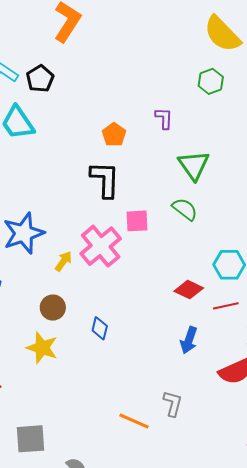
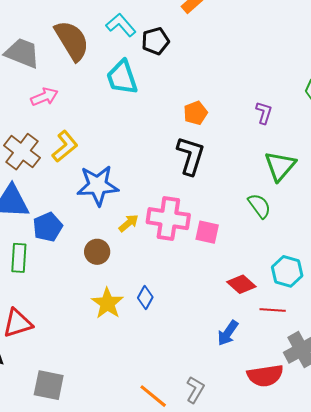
orange pentagon: (114, 135) -> (195, 113), moved
pink square: (137, 221) -> (207, 232), moved
pink cross: (101, 246) -> (168, 219), turned 33
brown circle: (53, 308) -> (97, 252), moved
yellow star: (42, 348) -> (107, 303), moved

